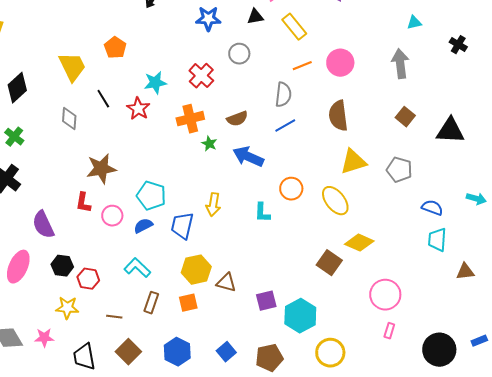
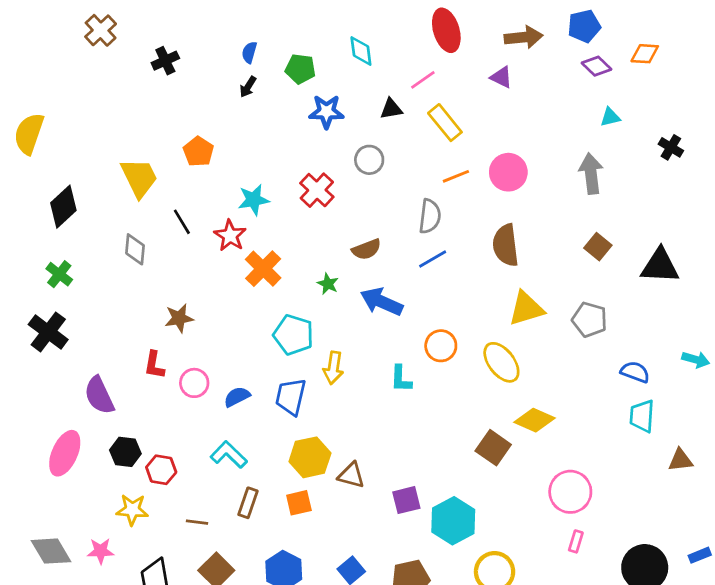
orange cross: (190, 119) -> (263, 269), moved, turned -32
brown star: (101, 169) -> (179, 318), size x0.7
cyan pentagon: (151, 196) -> (293, 335), moved

